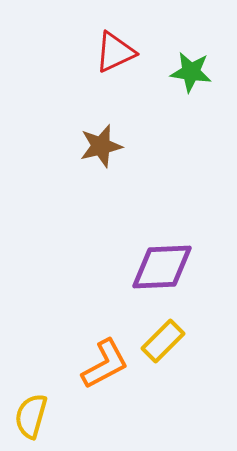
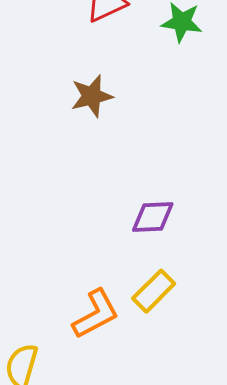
purple diamond: (162, 267) -> (153, 217), size x0.7

